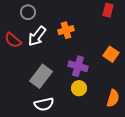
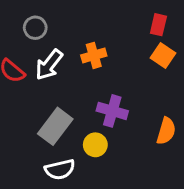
orange square: (111, 54) -> (163, 55), moved
yellow circle: (79, 88) -> (95, 145), moved
orange semicircle: (113, 98) -> (166, 131), moved

